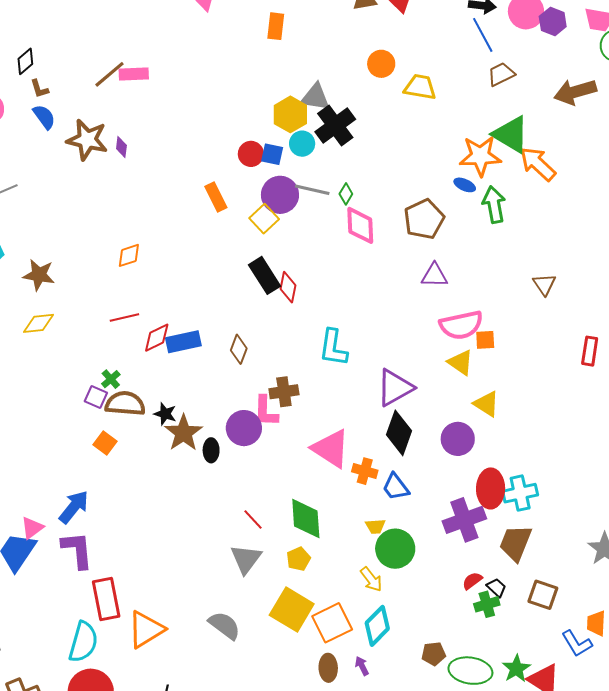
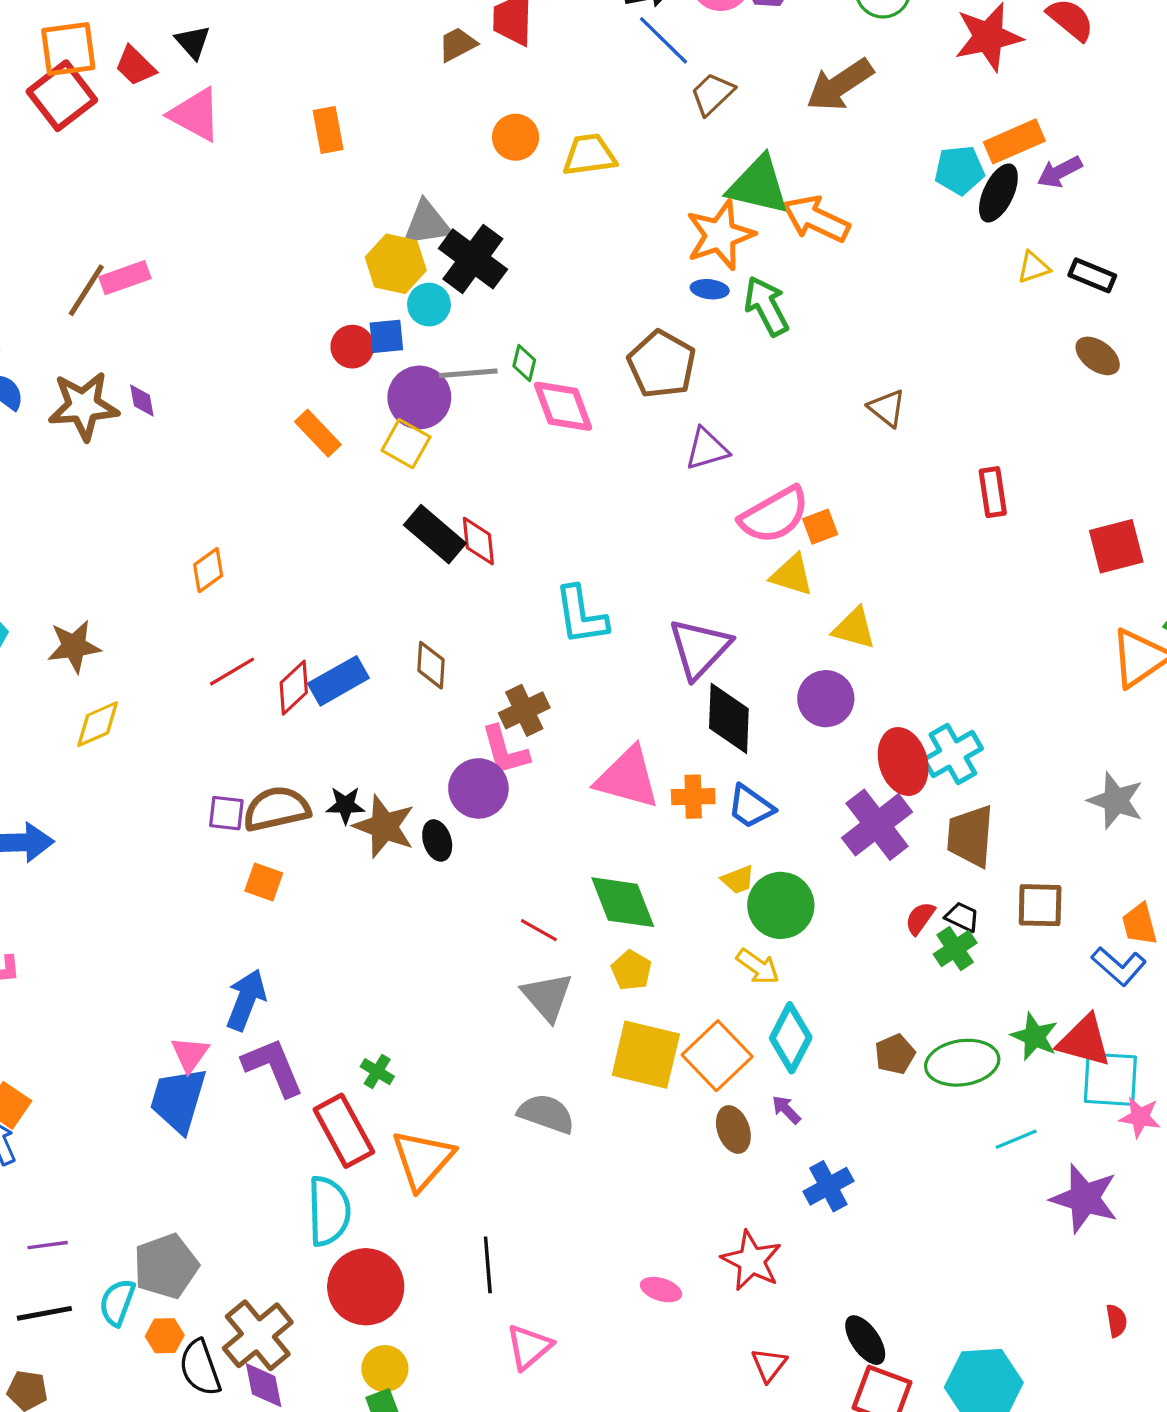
green cross: (111, 379) -> (377, 1072), moved

